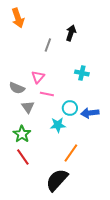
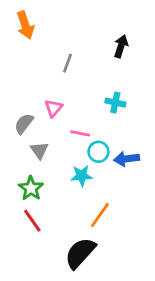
black arrow: (71, 33) -> (121, 46), moved
gray semicircle: (17, 88) -> (24, 124), turned 105
pink line: (47, 94) -> (80, 133), moved

